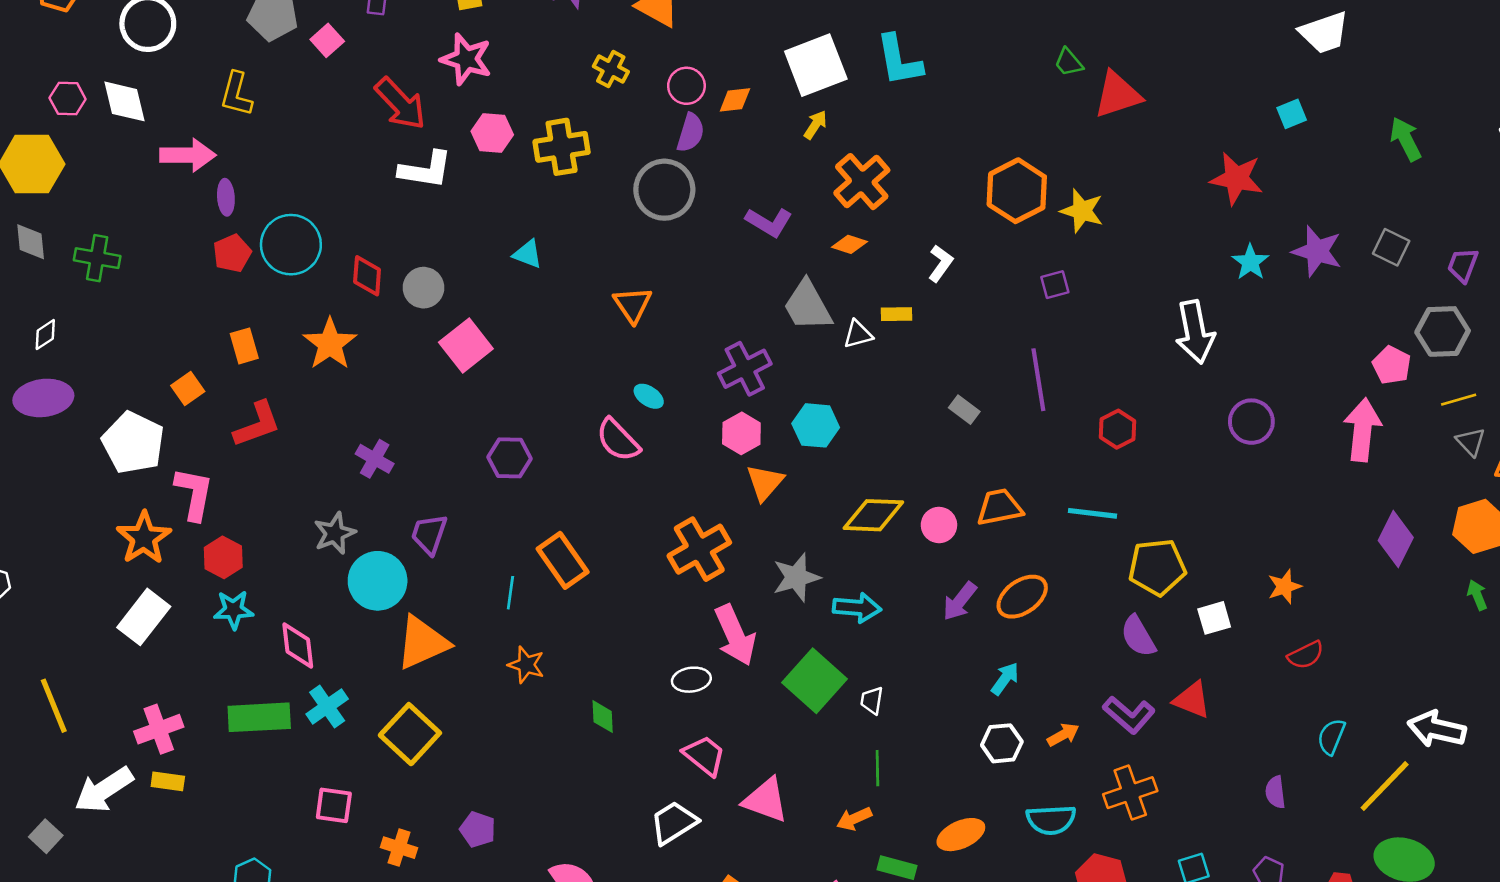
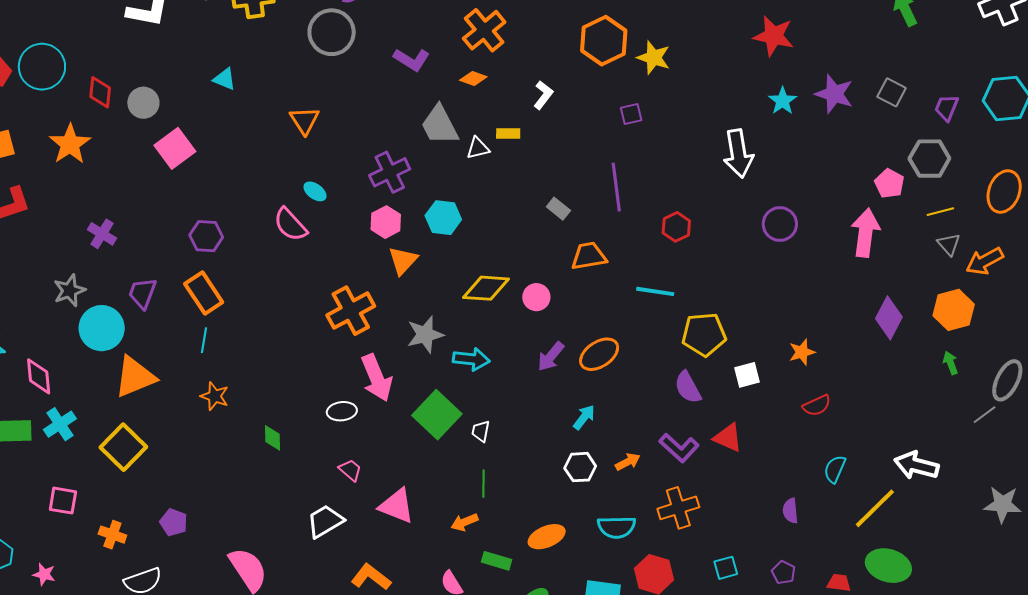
orange trapezoid: (999, 507) -> (589, 256), moved
orange rectangle: (563, 560) -> (204, 293), moved
pink trapezoid: (704, 755) -> (350, 470), size x0.7

